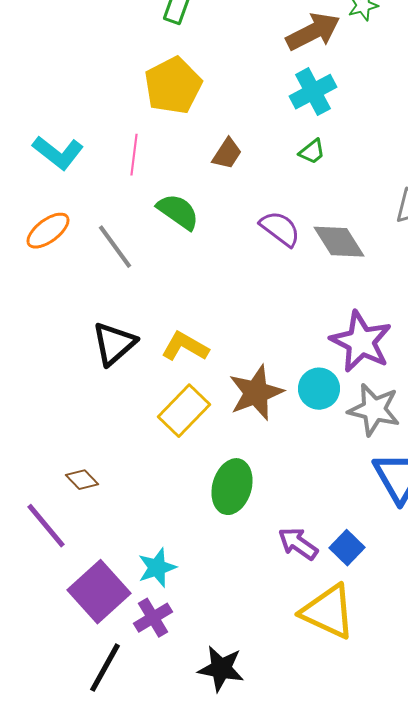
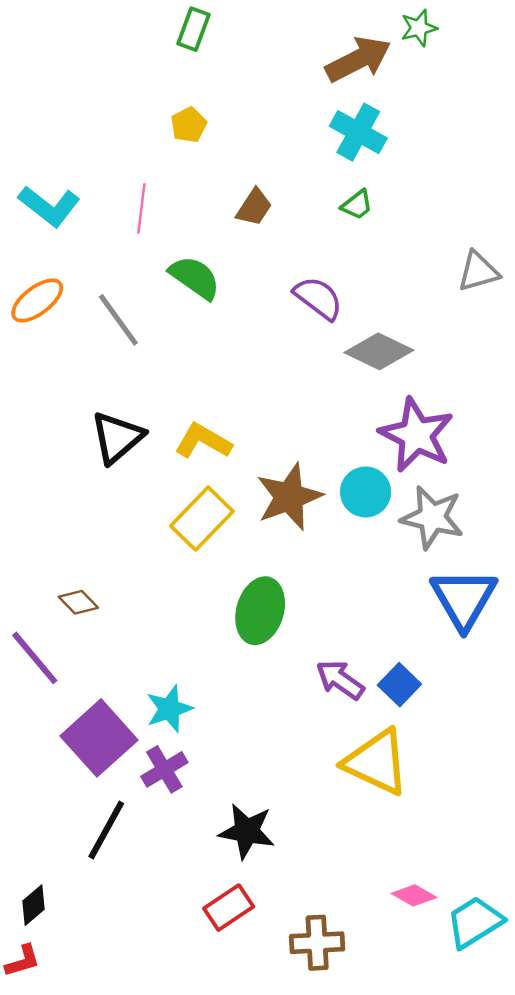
yellow pentagon: (173, 86) -> (189, 125), size x0.5
cyan cross: (313, 92) -> (358, 132), turned -33
gray diamond: (339, 242) -> (379, 351), moved, turned -32

